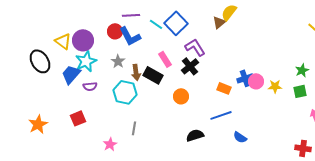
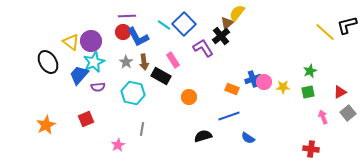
purple line: (131, 15) -> (127, 16), moved
black cross: (190, 66) -> (221, 36), moved
brown arrow: (136, 72) -> (144, 62), moved

